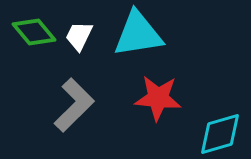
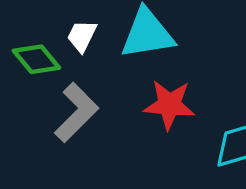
green diamond: (34, 32) -> (36, 59), moved

